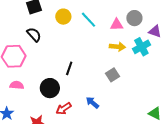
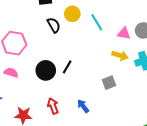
black semicircle: (34, 35) -> (54, 25), moved
black circle: (50, 88) -> (46, 70), moved
red arrow: (64, 109) -> (53, 106), turned 91

